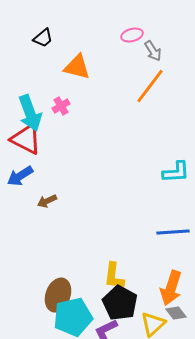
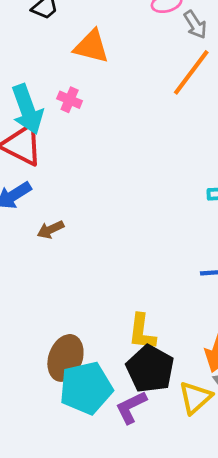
pink cross: (61, 106) -> (70, 100), turned -36

